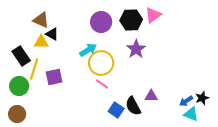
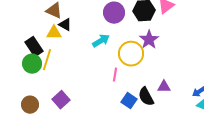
yellow circle: (101, 63) -> (131, 54), moved
purple square: (54, 77) -> (61, 100), moved, turned -30
pink line: (102, 84) -> (115, 75), turned 64
green circle: (19, 86) -> (32, 64), moved

